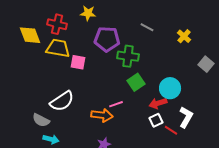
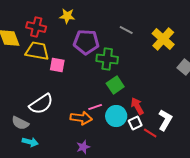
yellow cross: (184, 36) -> (163, 39), size x1.6
cyan circle: (170, 88) -> (116, 116), moved
red arrow: (158, 103) -> (137, 106), turned 78

